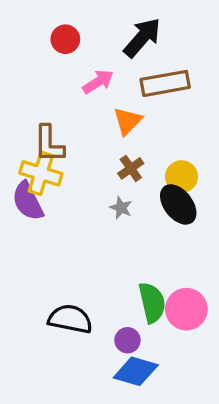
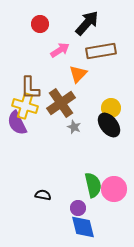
brown cross: (131, 168) -> (61, 103), moved, size x1.8
black semicircle: (70, 319) -> (43, 195), size x0.6
blue diamond: (136, 371) -> (83, 227), turned 60

